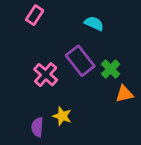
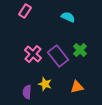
purple rectangle: (80, 61) -> (58, 56), moved
orange triangle: (124, 94) -> (77, 87), moved

